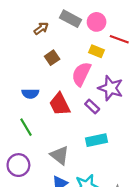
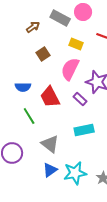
pink circle: (97, 22) -> (83, 12), moved
yellow rectangle: (97, 51) -> (76, 44), moved
green line: (26, 127) -> (29, 116), moved

